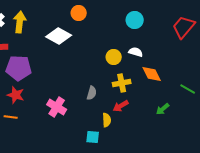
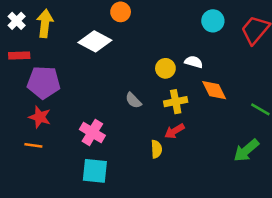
cyan circle: (135, 20) -> (213, 21), moved
gray semicircle: (92, 93) -> (133, 100), moved, turned 120
green arrow: (163, 109) -> (246, 150), moved, size x1.5
cyan square: (93, 137) -> (95, 171), moved, size x1.5

